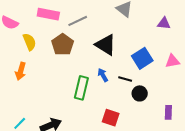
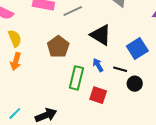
yellow semicircle: (29, 42) -> (15, 38), moved
brown pentagon: (63, 45) -> (58, 47), moved
red square: (111, 118) -> (98, 95), moved

